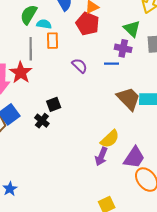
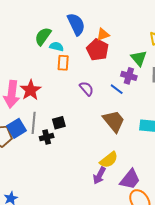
gray line: (31, 49) -> (34, 123), moved
blue line: (112, 64) -> (117, 89), turned 32
brown trapezoid: (128, 99) -> (114, 121), moved
black cross: (42, 121) -> (47, 137), turned 32

